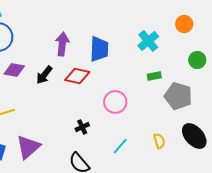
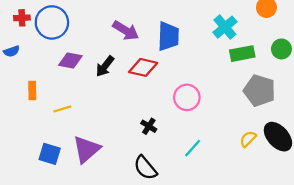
purple arrow: (62, 44) -> (126, 31), turned 115
green rectangle: (154, 76) -> (242, 54), moved, size x1.5
black cross: (82, 127) -> (149, 126), turned -32
yellow semicircle: (159, 141) -> (248, 139), moved, turned -119

